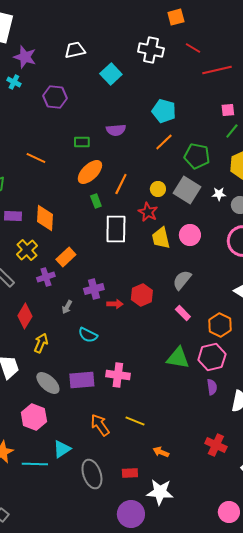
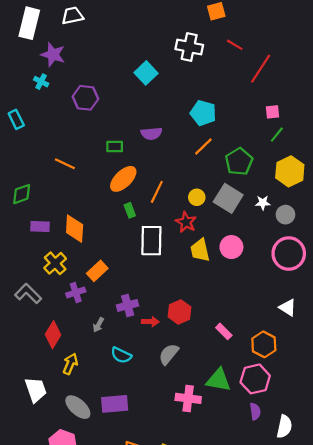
white trapezoid: (75, 50) -> (72, 16), moved
red line: (217, 70) -> (261, 69), turned -44
green pentagon: (197, 156) -> (239, 162), turned 30
gray semicircle: (182, 280) -> (169, 354), moved
pink cross: (118, 375) -> (188, 398), moved

